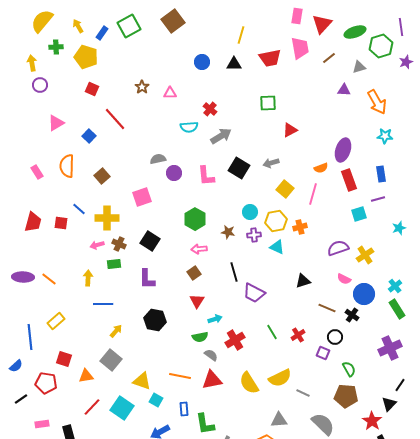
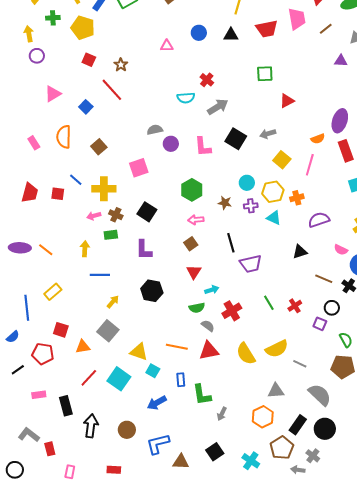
brown star: (142, 87) -> (121, 65), moved
pink triangle: (170, 93) -> (167, 46), moved
purple semicircle: (338, 248) -> (319, 220), moved
purple trapezoid: (254, 293) -> (251, 264), turned -40

